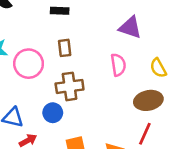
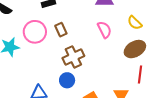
pink circle: (29, 64) -> (35, 32), moved

